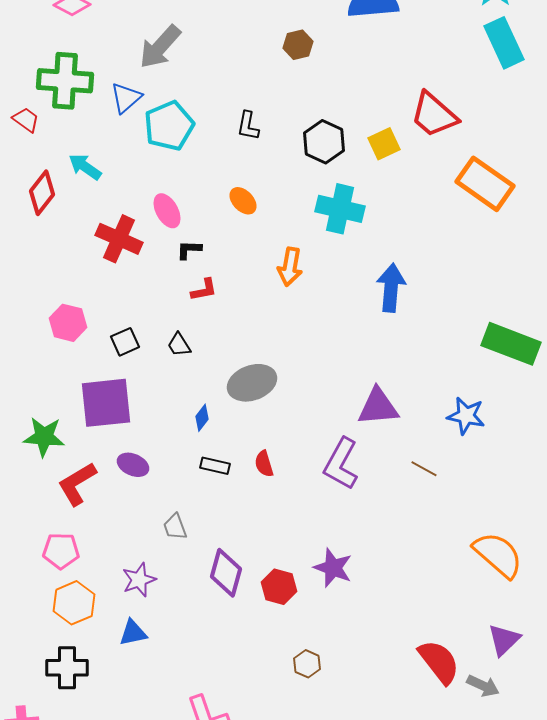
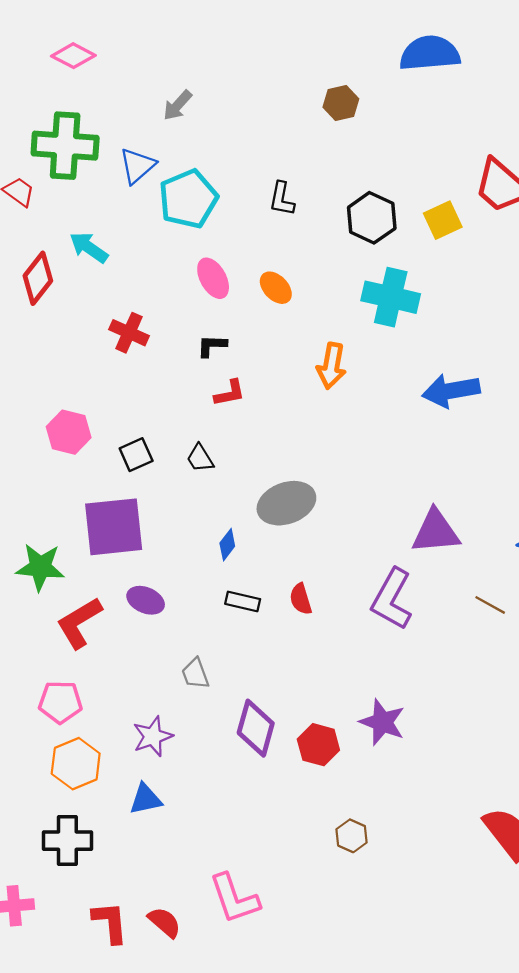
gray arrow: (160, 47) -> (178, 105), size x0.6
pink ellipse: (167, 211) -> (213, 278), moved
red cross: (119, 239) -> (129, 333), size x0.7
blue arrow: (391, 288) -> (451, 391), turned -105

